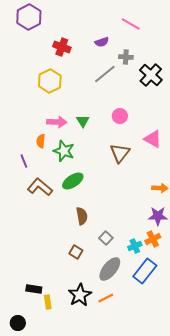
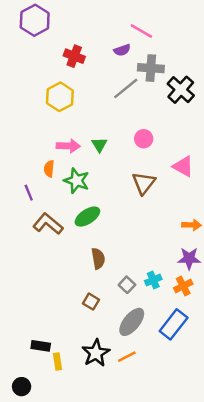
pink line: (131, 24) -> (141, 31), moved
gray cross: (126, 57) -> (151, 68), size x1.5
cyan cross: (135, 246) -> (153, 280), moved

